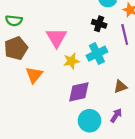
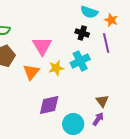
orange triangle: (34, 75) -> (31, 72), moved
brown triangle: (120, 87) -> (102, 101), moved, turned -48
purple diamond: (79, 92) -> (49, 105), moved

